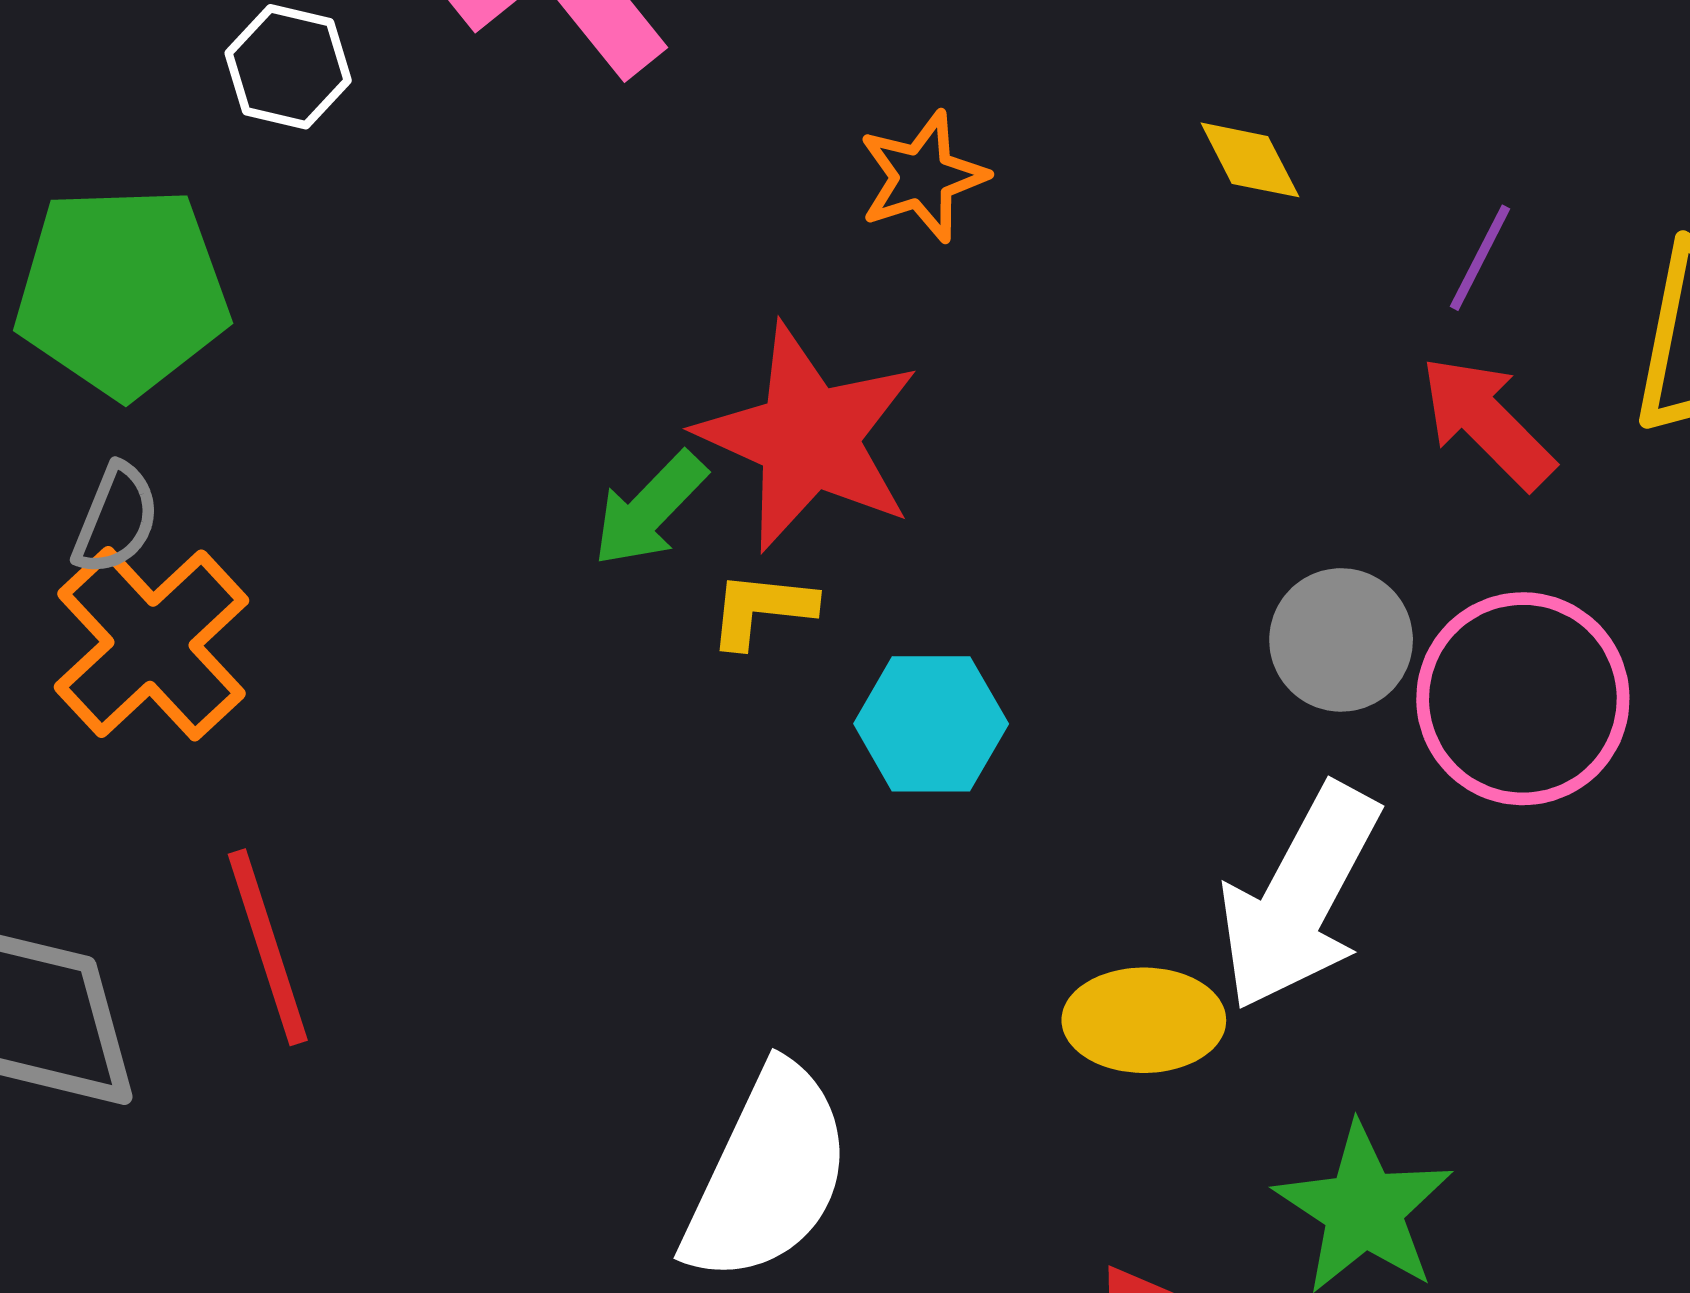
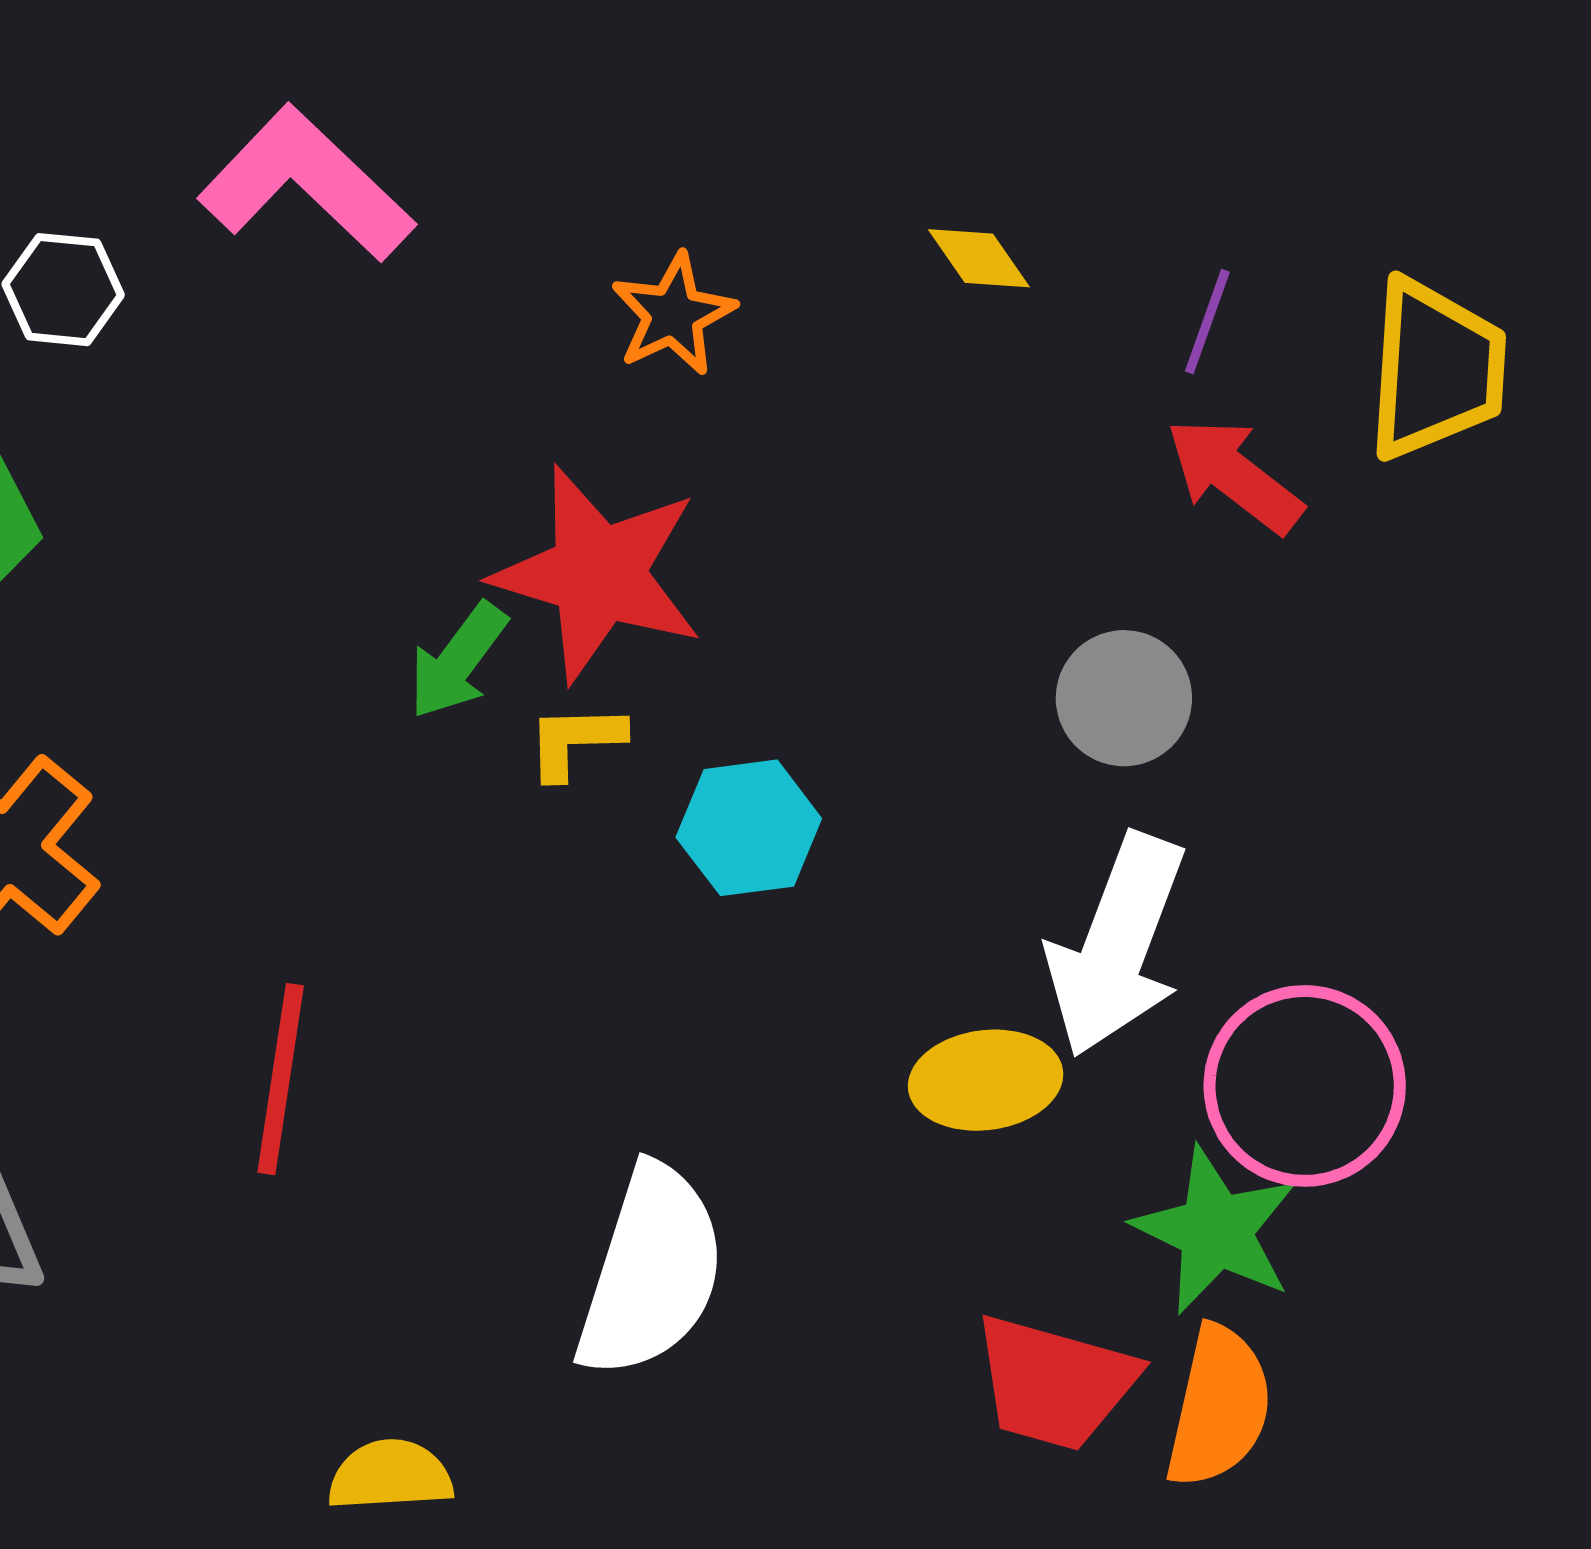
pink circle: (1523, 699) -> (1305, 1086), moved
red line: (268, 947) -> (281, 1079), moved, turned 34

